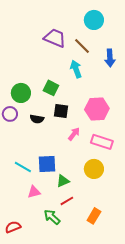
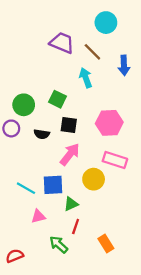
pink arrow: (74, 134) -> (70, 154), moved, size x1.5
yellow circle: (94, 169) -> (94, 179), moved
red line: (67, 201) -> (76, 227), turned -40
orange rectangle: (94, 216) -> (106, 243), turned -63

